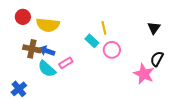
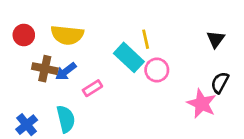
red circle: (23, 17) -> (24, 35), moved
cyan rectangle: (92, 41) -> (129, 57), size x1.5
blue arrow: (47, 51) -> (66, 71), turned -56
cyan semicircle: (47, 69) -> (66, 119), moved, turned -144

